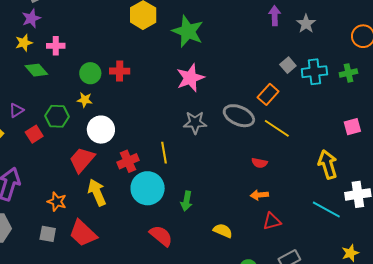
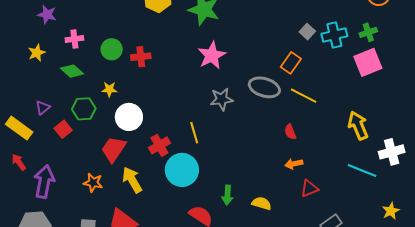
purple star: (31, 18) -> (47, 15), turned -30
yellow star: (24, 43) -> (37, 53), moved
green diamond: (36, 70) -> (72, 71), moved
green circle: (90, 73) -> (112, 49), moved
pink square: (352, 127) -> (368, 62), moved, size x1.6
red semicircle: (259, 163) -> (290, 132), turned 63
green arrow: (186, 201) -> (227, 195), moved
orange star: (57, 202) -> (93, 183), moved

